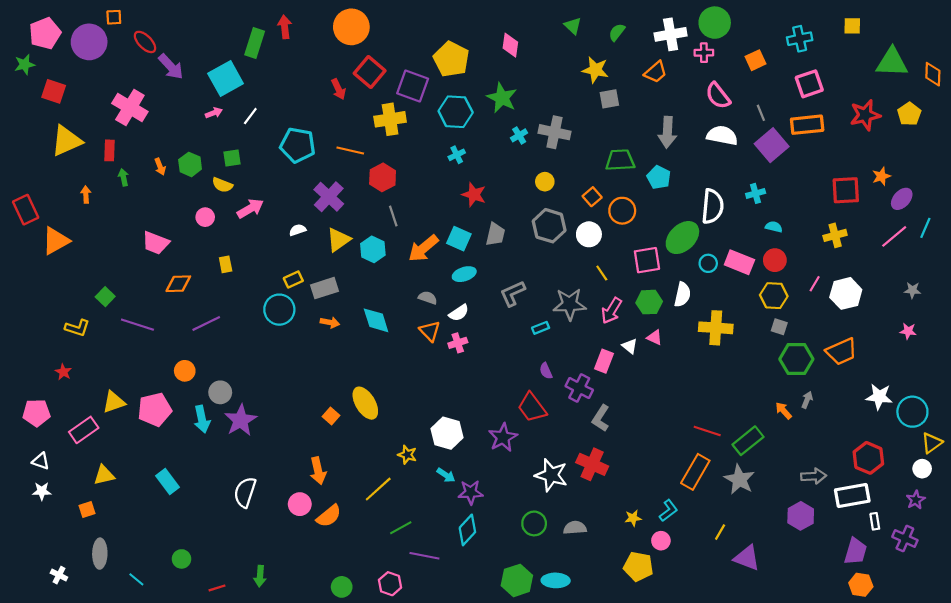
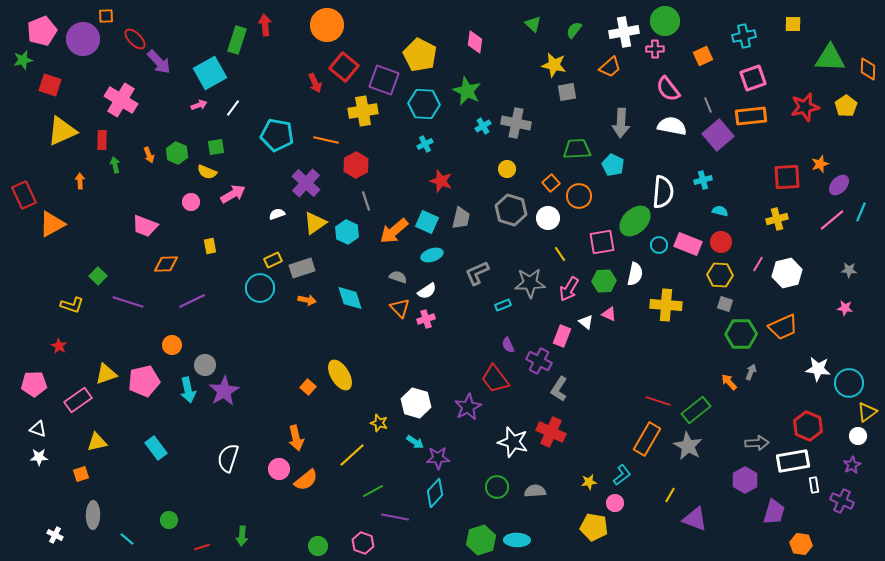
purple trapezoid: (855, 551) -> (774, 512), moved

